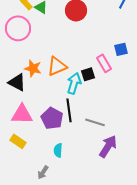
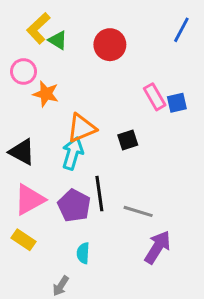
pink circle: (18, 28) -> (24, 71), size x0.7
pink rectangle: (104, 63) -> (155, 97), moved
orange star: (33, 68) -> (46, 94), moved
cyan arrow: (74, 83) -> (73, 153), moved
pink triangle: (22, 114) -> (29, 200), turned -30

